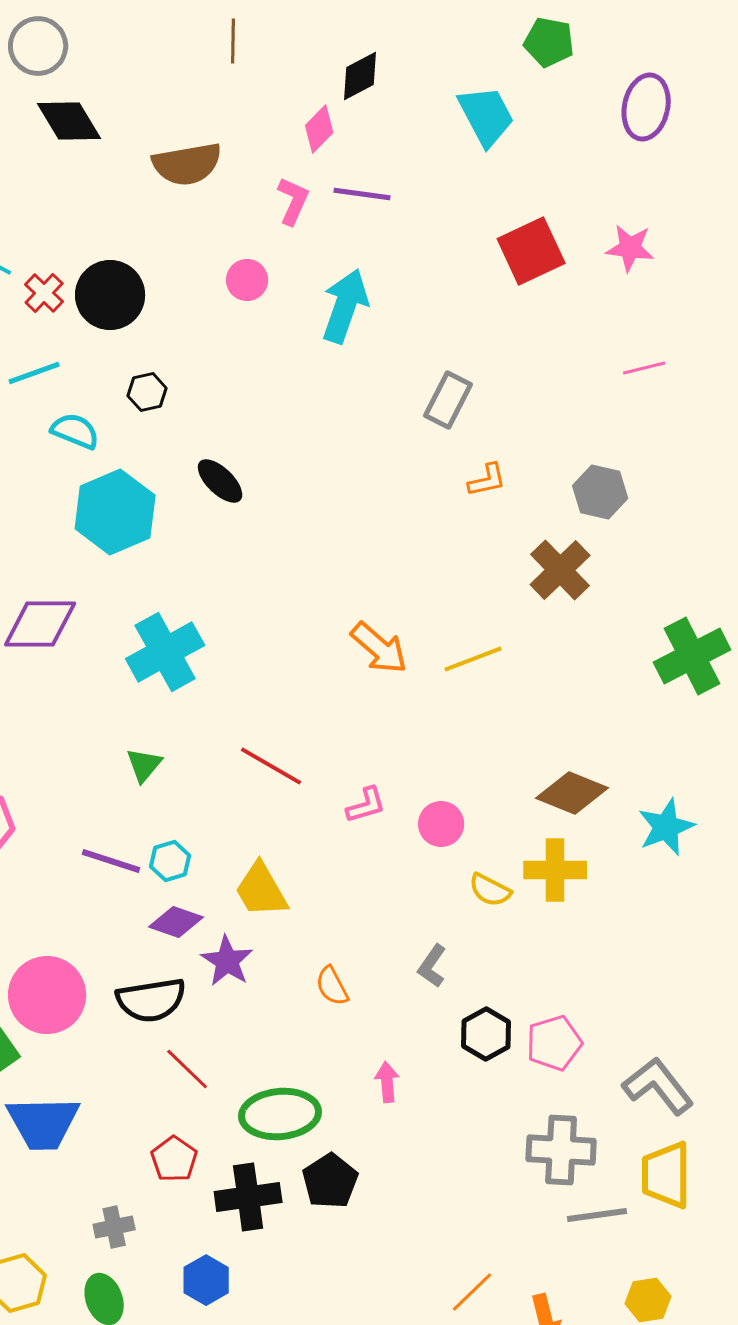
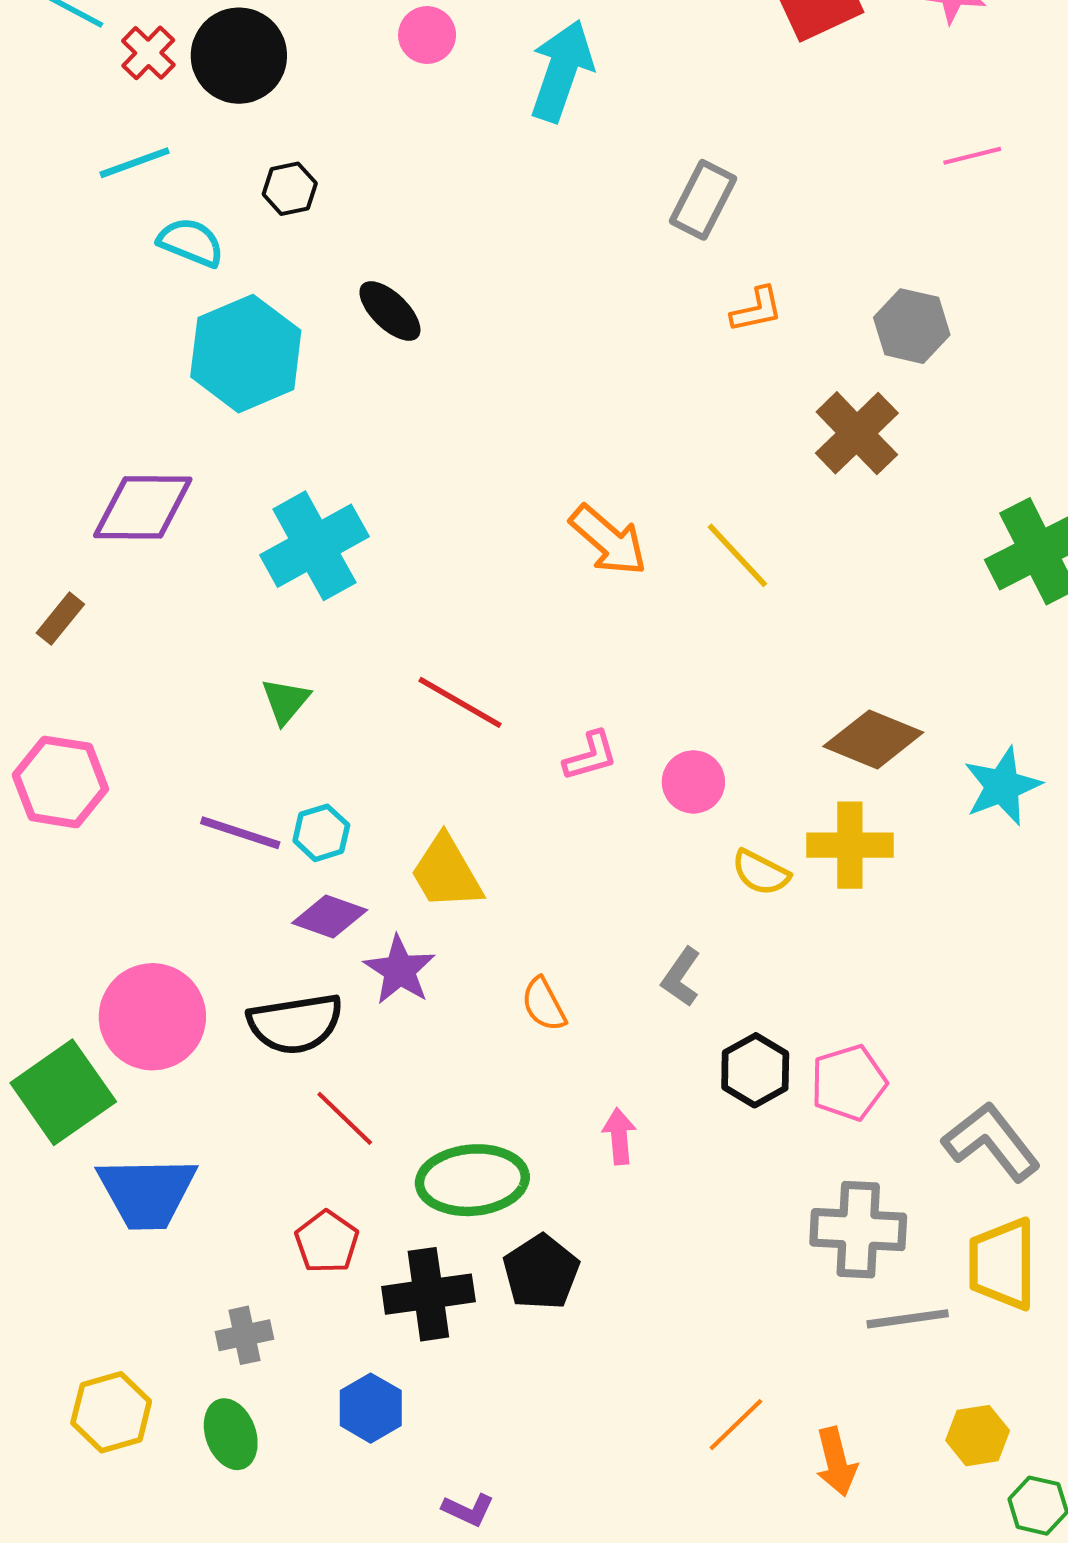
yellow line: (473, 659) -> (737, 555), turned 68

